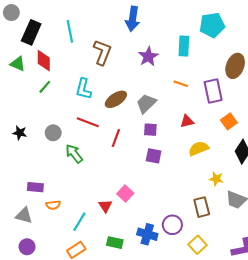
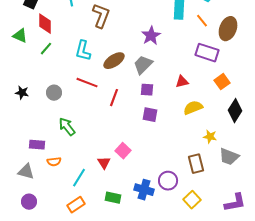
purple star: (148, 56) -> (151, 36), moved
green triangle: (18, 64) -> (20, 36), moved
orange line: (181, 84) -> (202, 21), moved, turned 32
purple rectangle: (213, 91) -> (207, 53), turned -60
green arrow: (74, 154) -> (67, 127), moved

